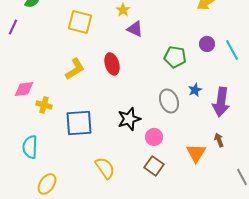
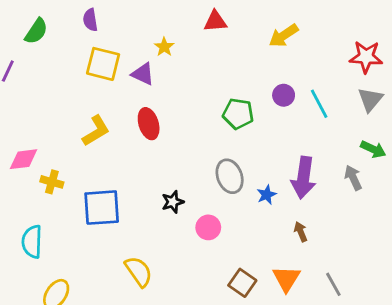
purple triangle: (135, 29) -> (143, 74), moved
blue star: (195, 90) -> (267, 195), moved
black star: (129, 119) -> (173, 202), size x0.7
orange triangle: (196, 153) -> (286, 279), moved
brown square: (154, 166) -> (242, 283), moved

